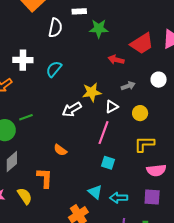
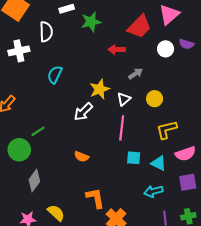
white cross: (23, 60) -> (19, 51), moved
white circle: (159, 80) -> (166, 49), moved
orange L-shape: (45, 178) -> (95, 198), moved
cyan triangle: (95, 192) -> (159, 163), moved

